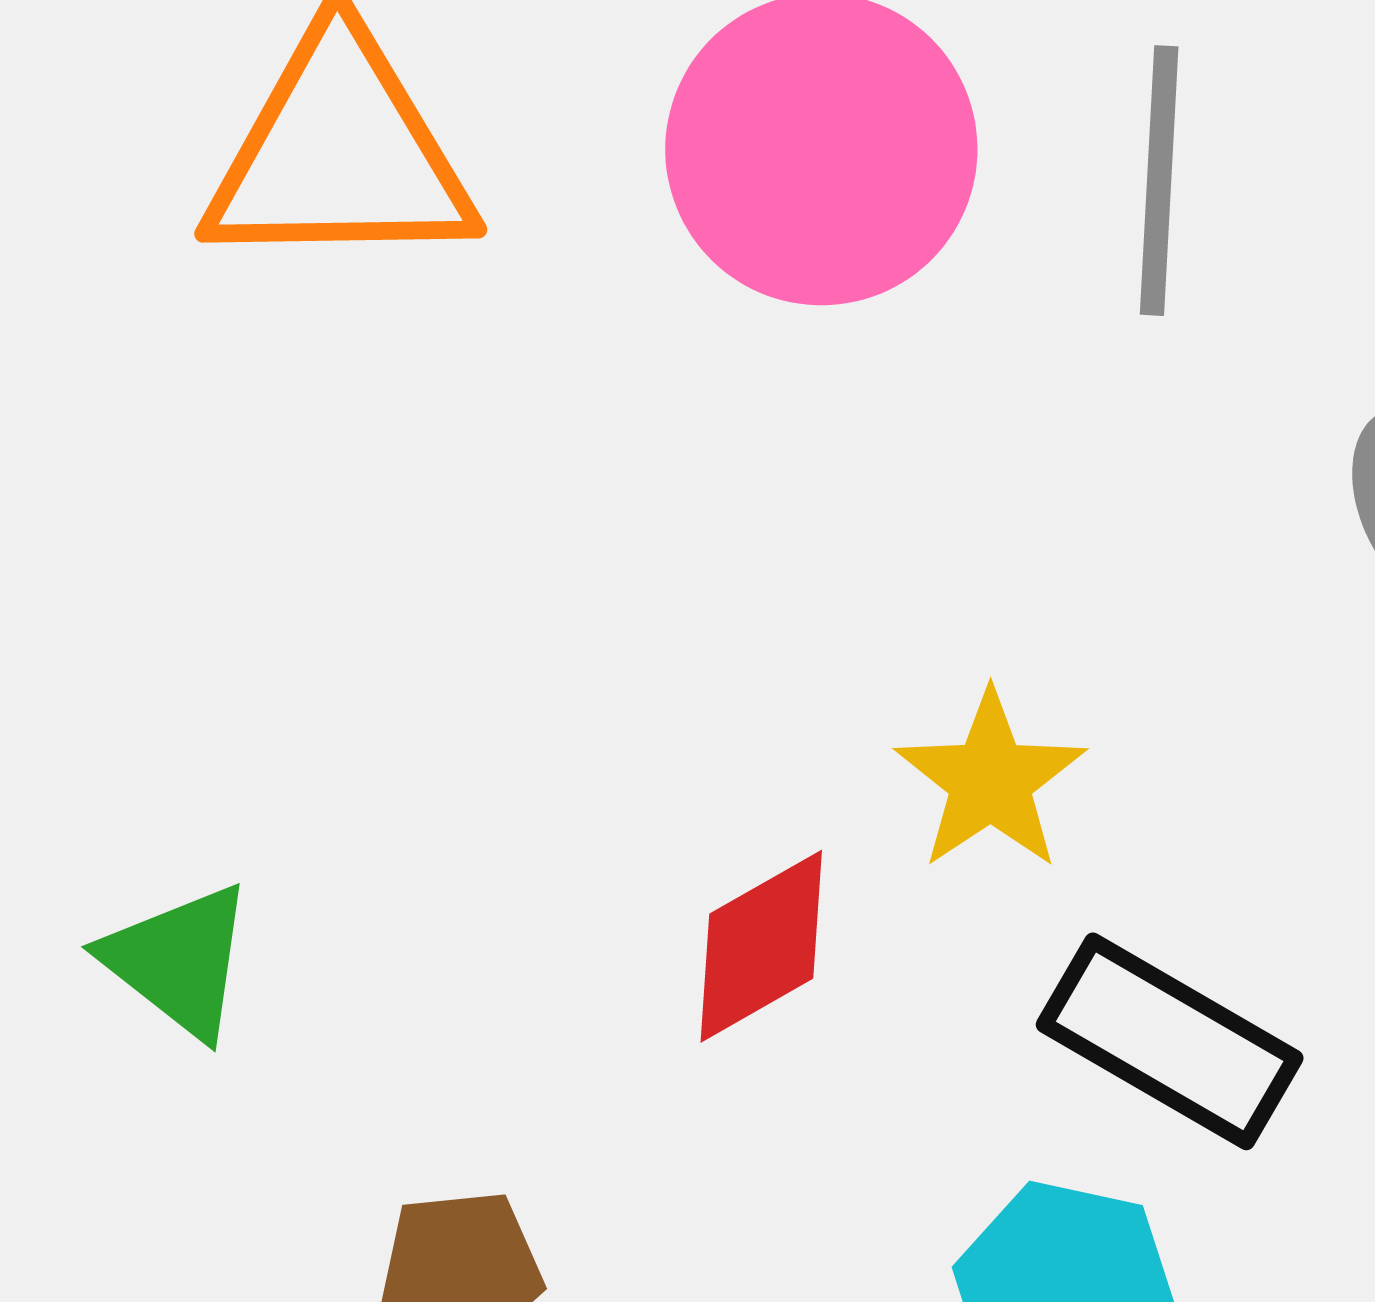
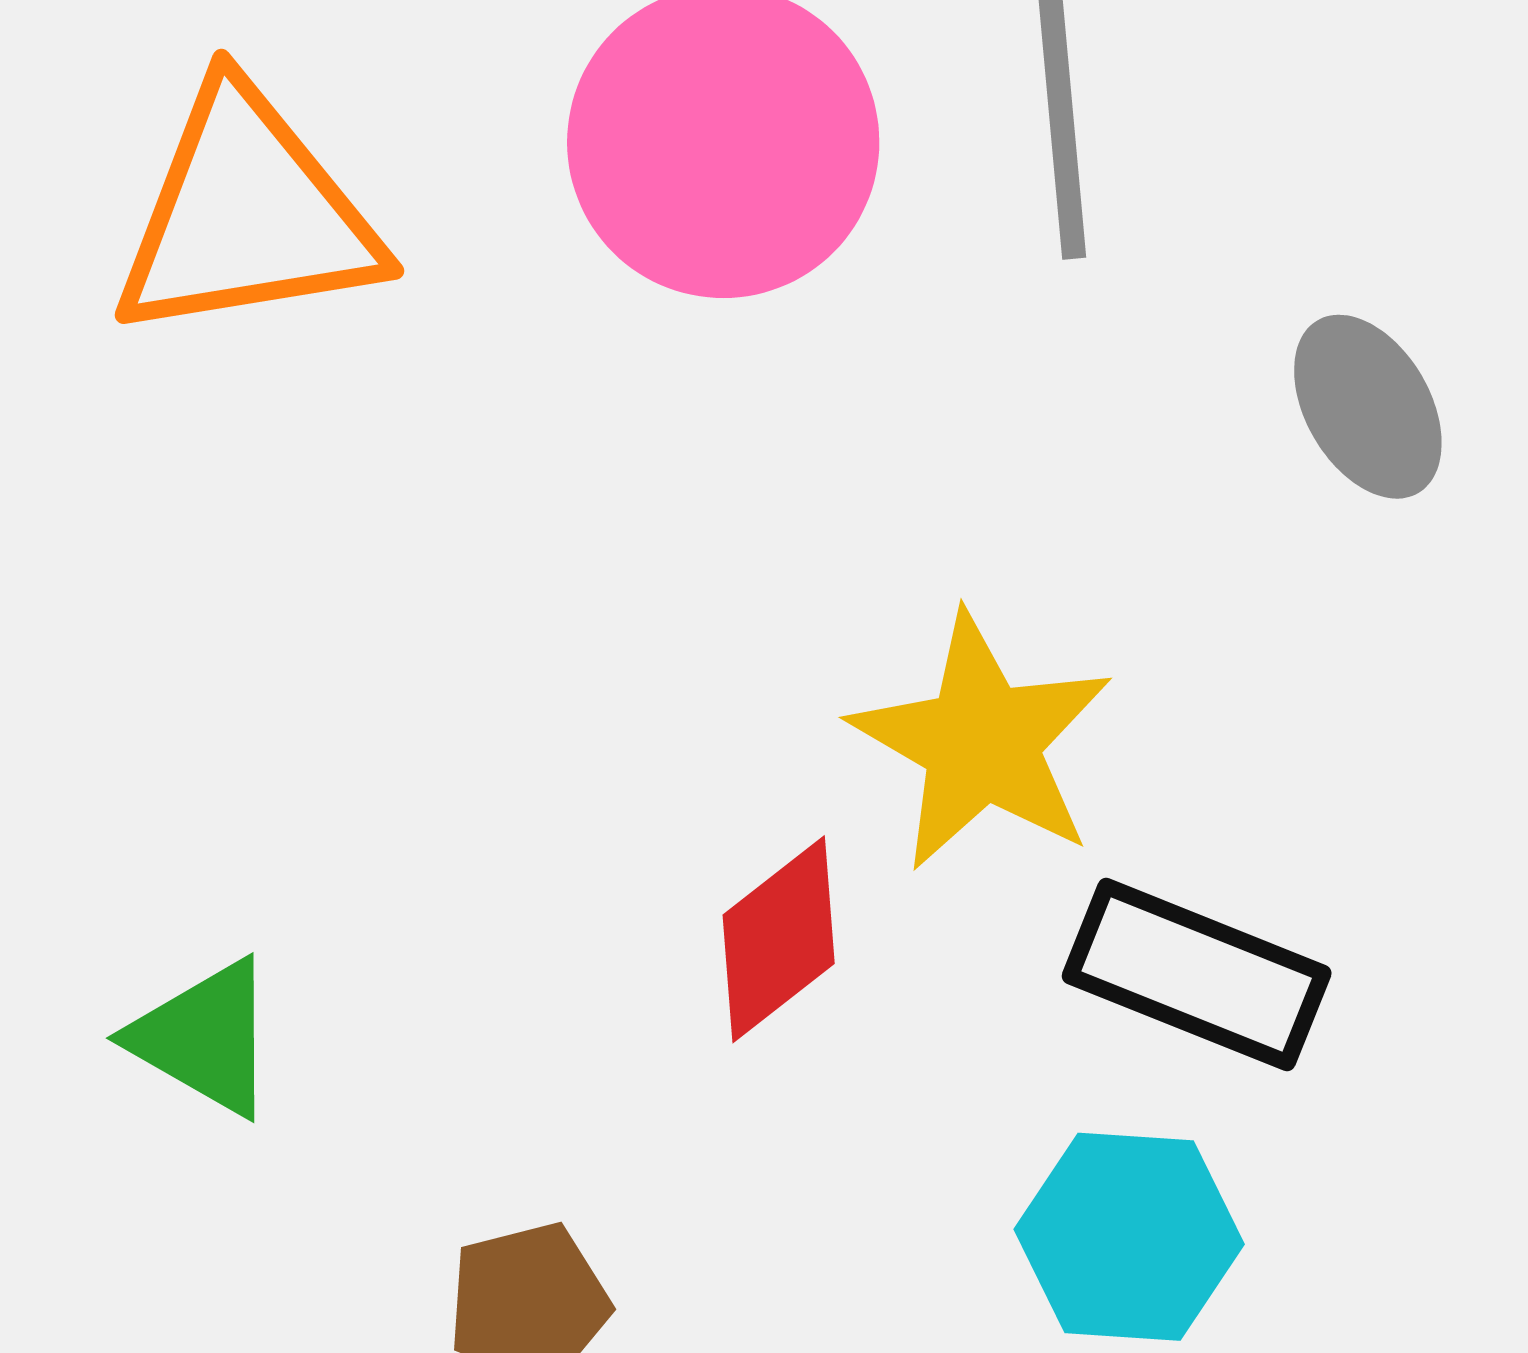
yellow star: (990, 780) -> (982, 742), size x1.4

